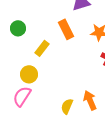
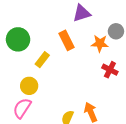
green circle: (18, 28) -> (18, 39), size x1.5

